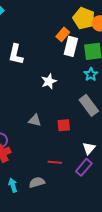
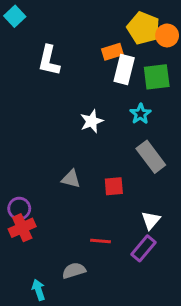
orange rectangle: (63, 34) -> (112, 52), turned 32
white L-shape: (16, 54) -> (49, 61), moved
cyan star: (91, 74) -> (140, 114), moved
cyan arrow: (13, 185) -> (38, 290), moved

